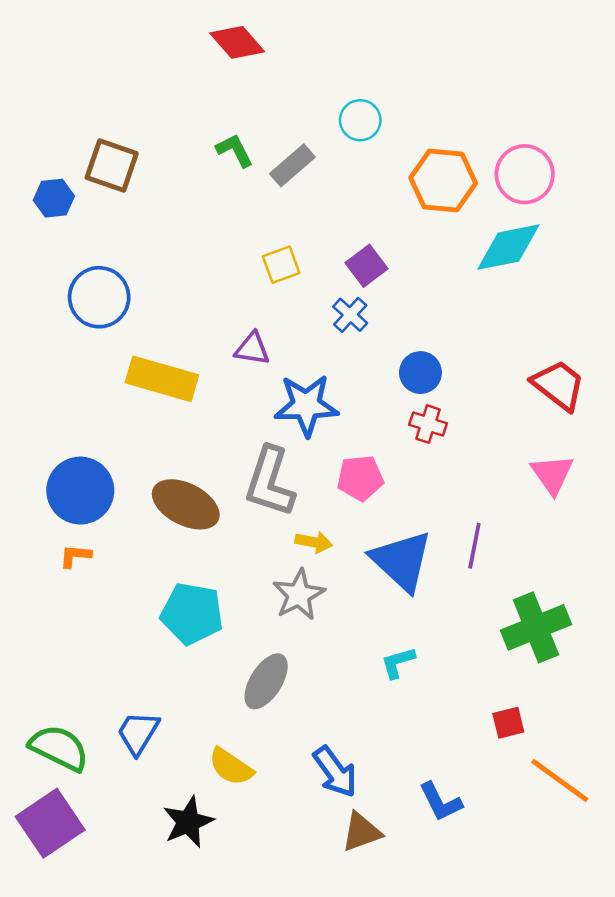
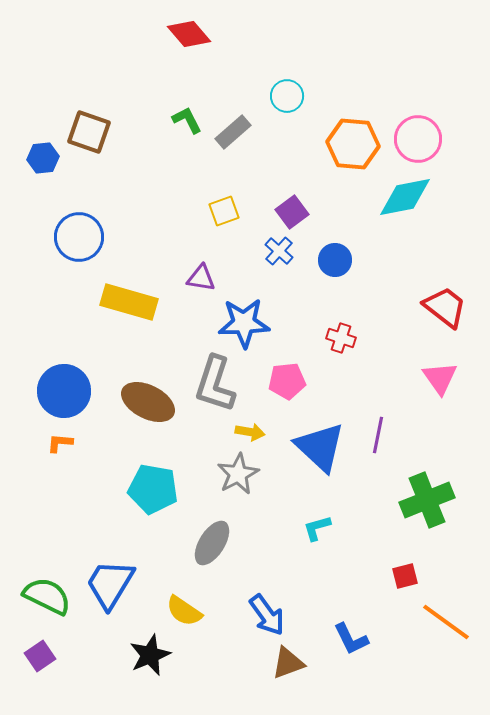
blue circle: (420, 373) -> (335, 260), moved
blue trapezoid: (138, 733) -> (110, 584), size x1.4
purple square: (50, 823) -> (40, 656), size x0.6

